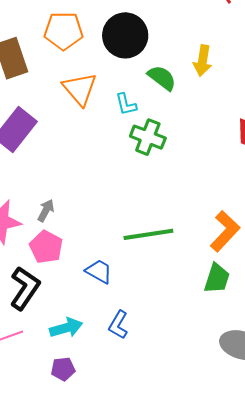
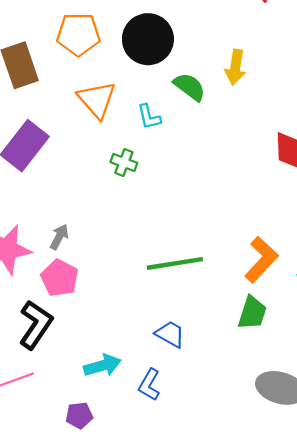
green cross: (148, 137) -> (124, 162), moved, size x0.7
blue trapezoid: (99, 271) -> (170, 334), moved
blue L-shape: (118, 325) -> (149, 385), moved
cyan arrow: (66, 328) -> (102, 366), moved

